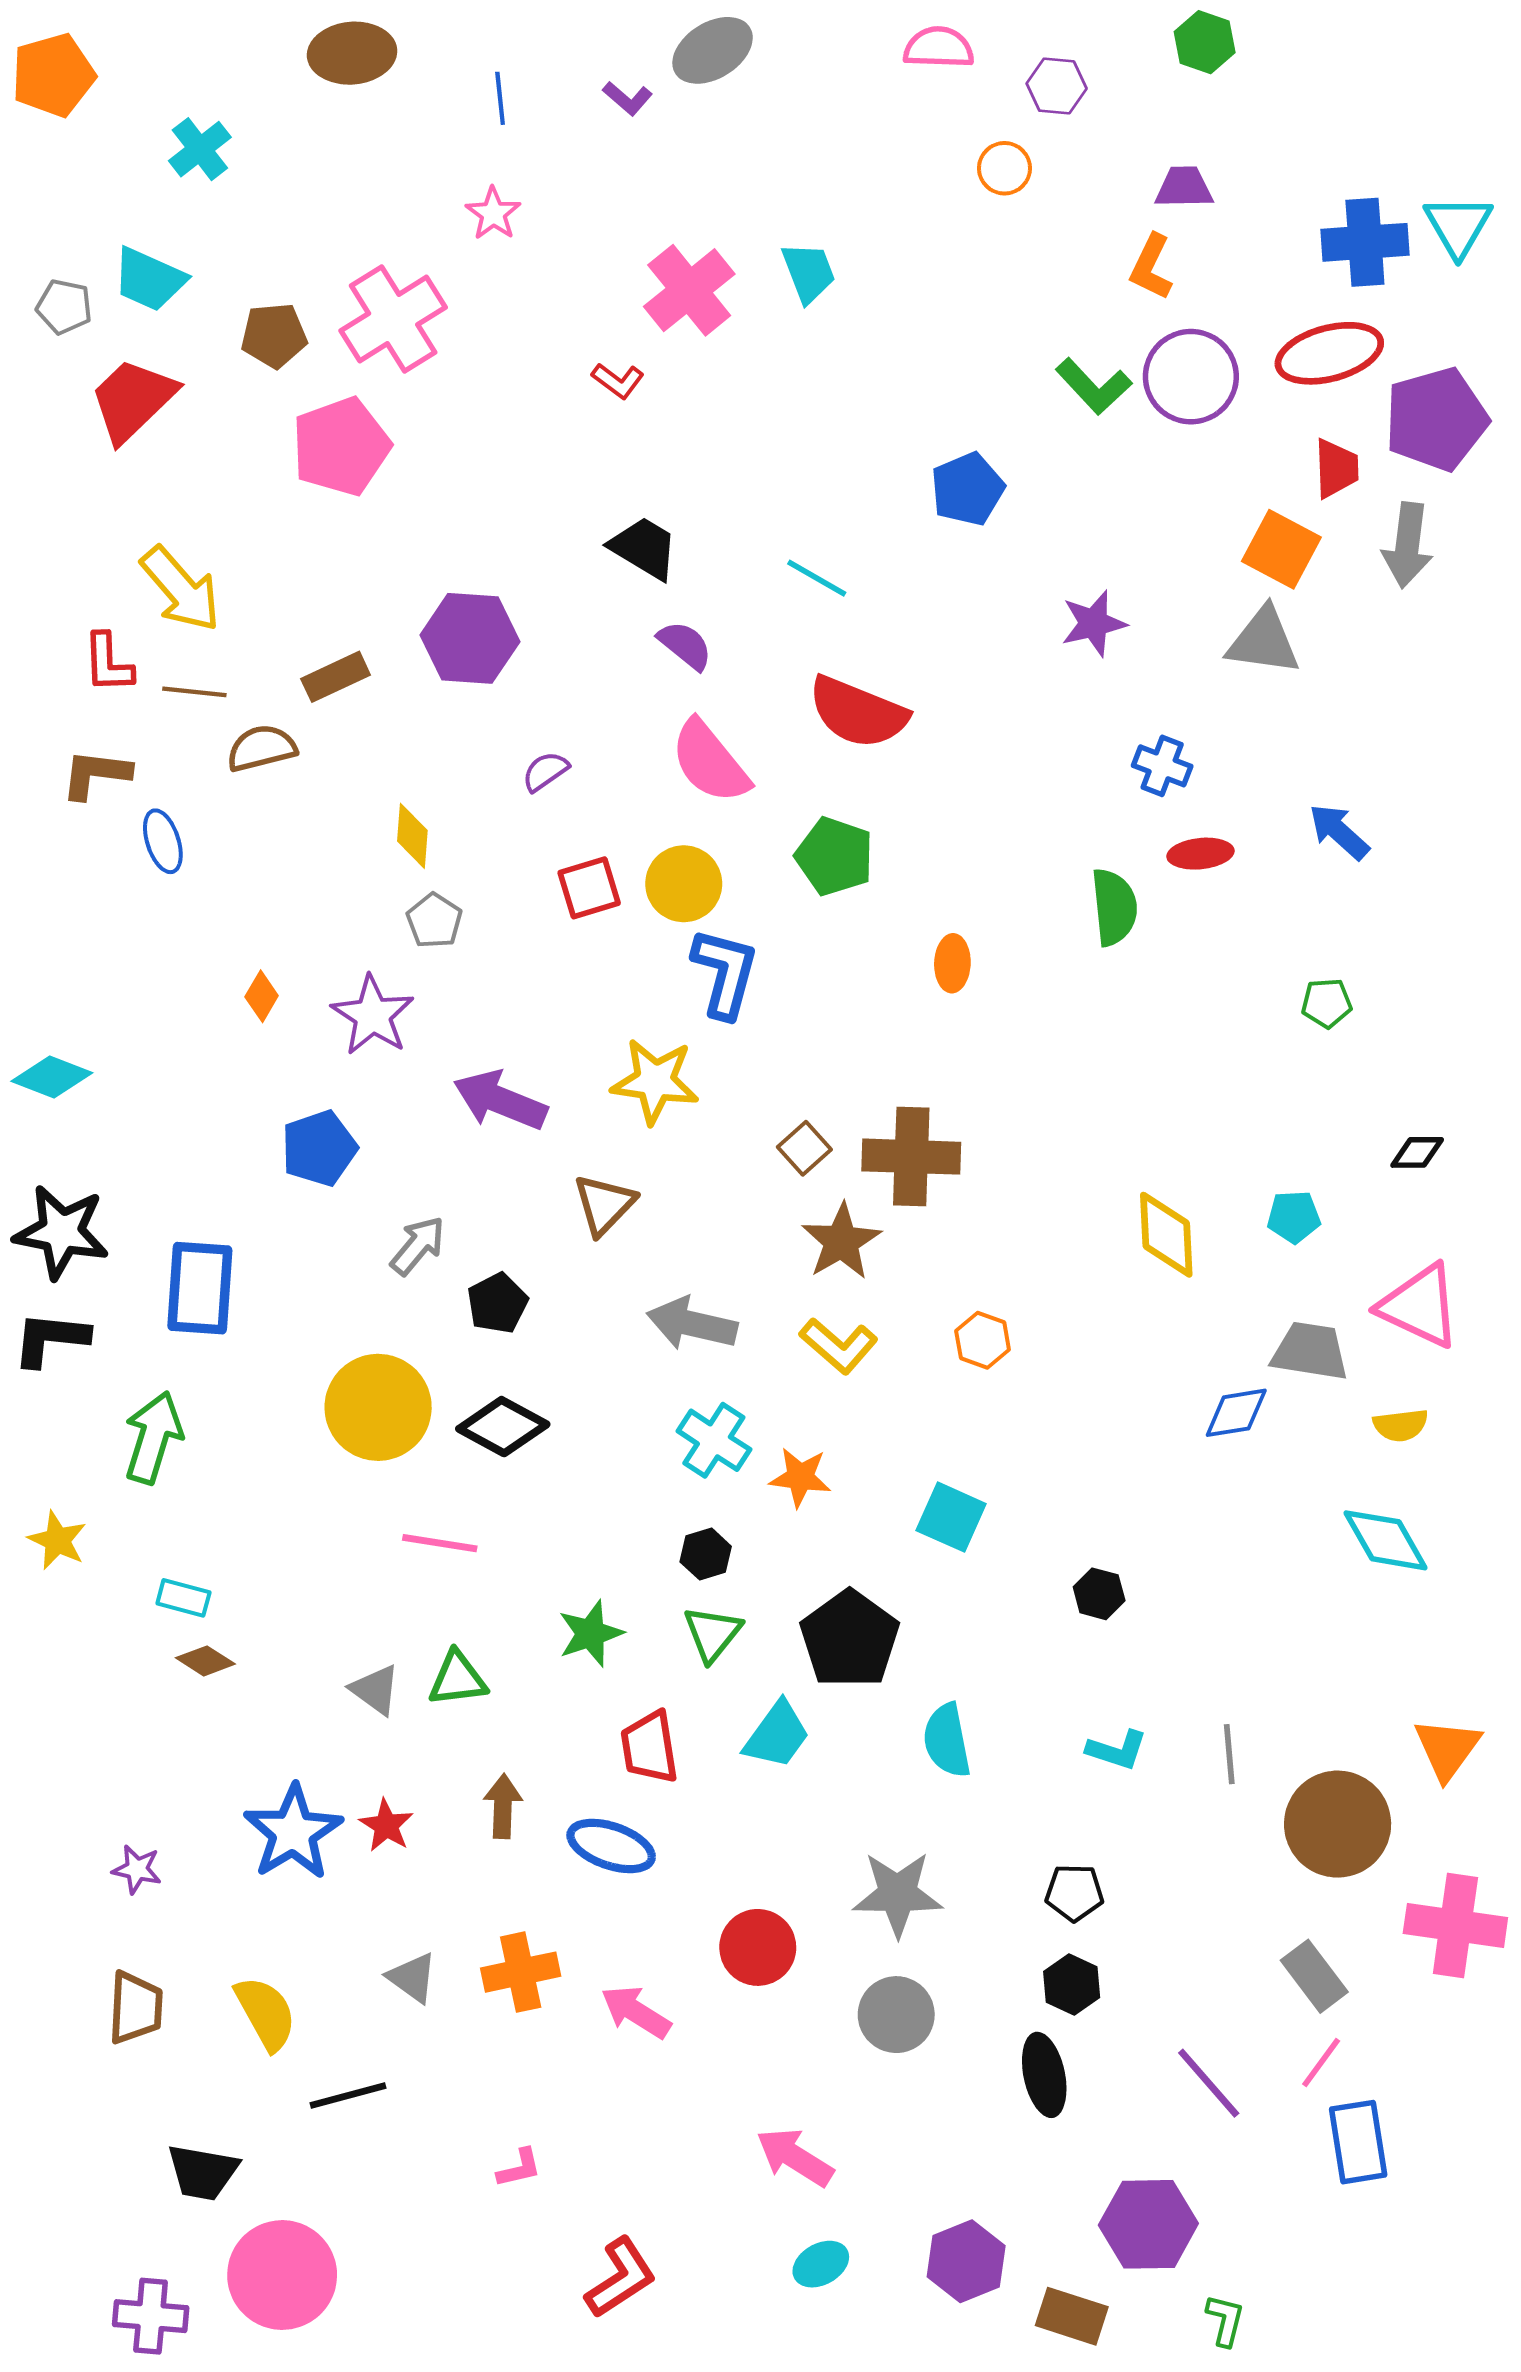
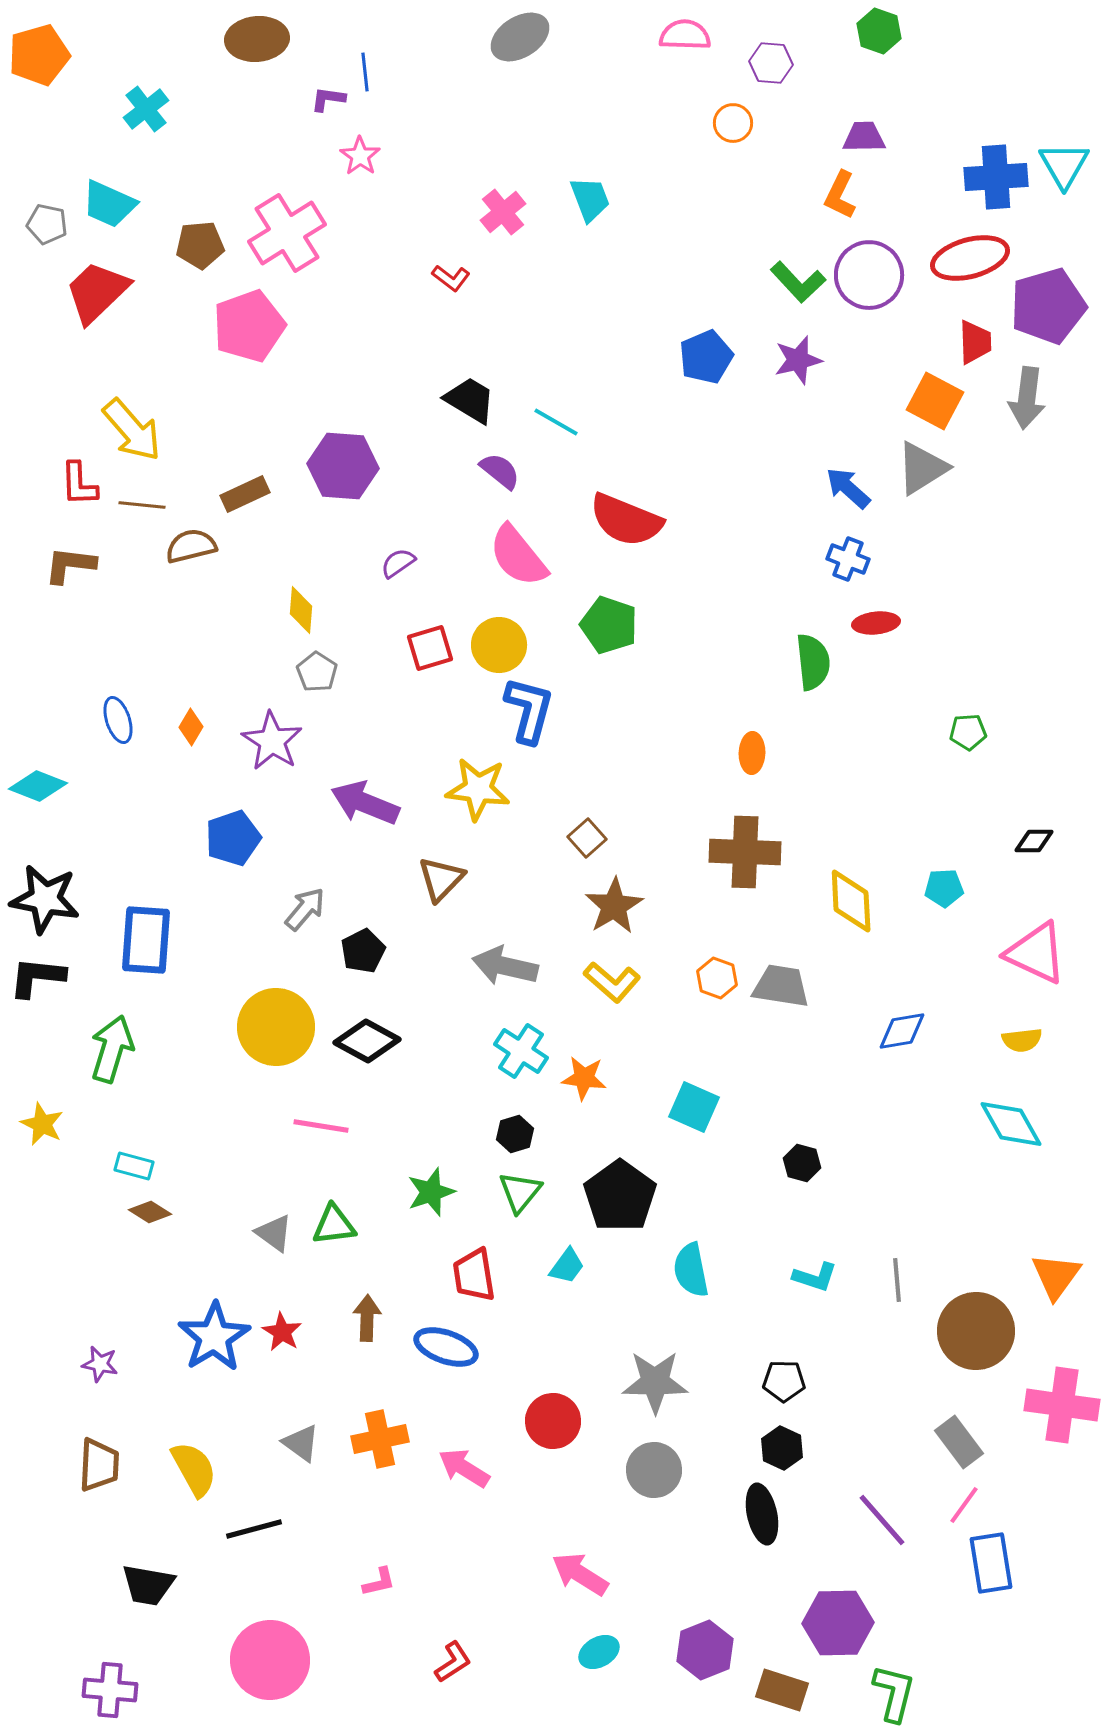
purple L-shape: (628, 98) -> (328, 99), moved, turned 147
pink cross: (689, 290) -> (503, 212), size x0.7
cyan line: (817, 578) -> (556, 422), moved
purple star: (1094, 623) -> (798, 360), moved
gray triangle: (1264, 641) -> (922, 468), turned -40
blue arrow: (1339, 832) -> (848, 488), moved
blue ellipse: (163, 841) -> (118, 720), moved
orange ellipse: (952, 963) -> (752, 753), moved
brown cross: (911, 1157) -> (745, 852), moved
gray trapezoid: (1310, 1351) -> (781, 986), moved
cyan trapezoid: (777, 1735) -> (567, 1266), size x0.7
pink circle: (282, 2275) -> (270, 1660), moved
red L-shape: (621, 2278) -> (453, 1662), size x0.7
green L-shape: (1225, 2320) -> (894, 1693), size x1.5

